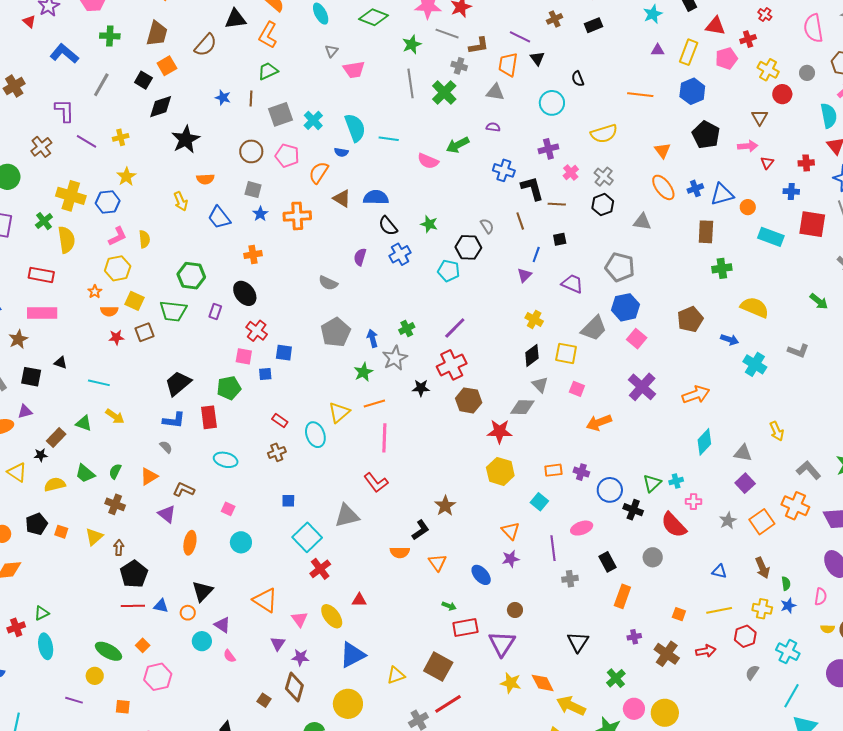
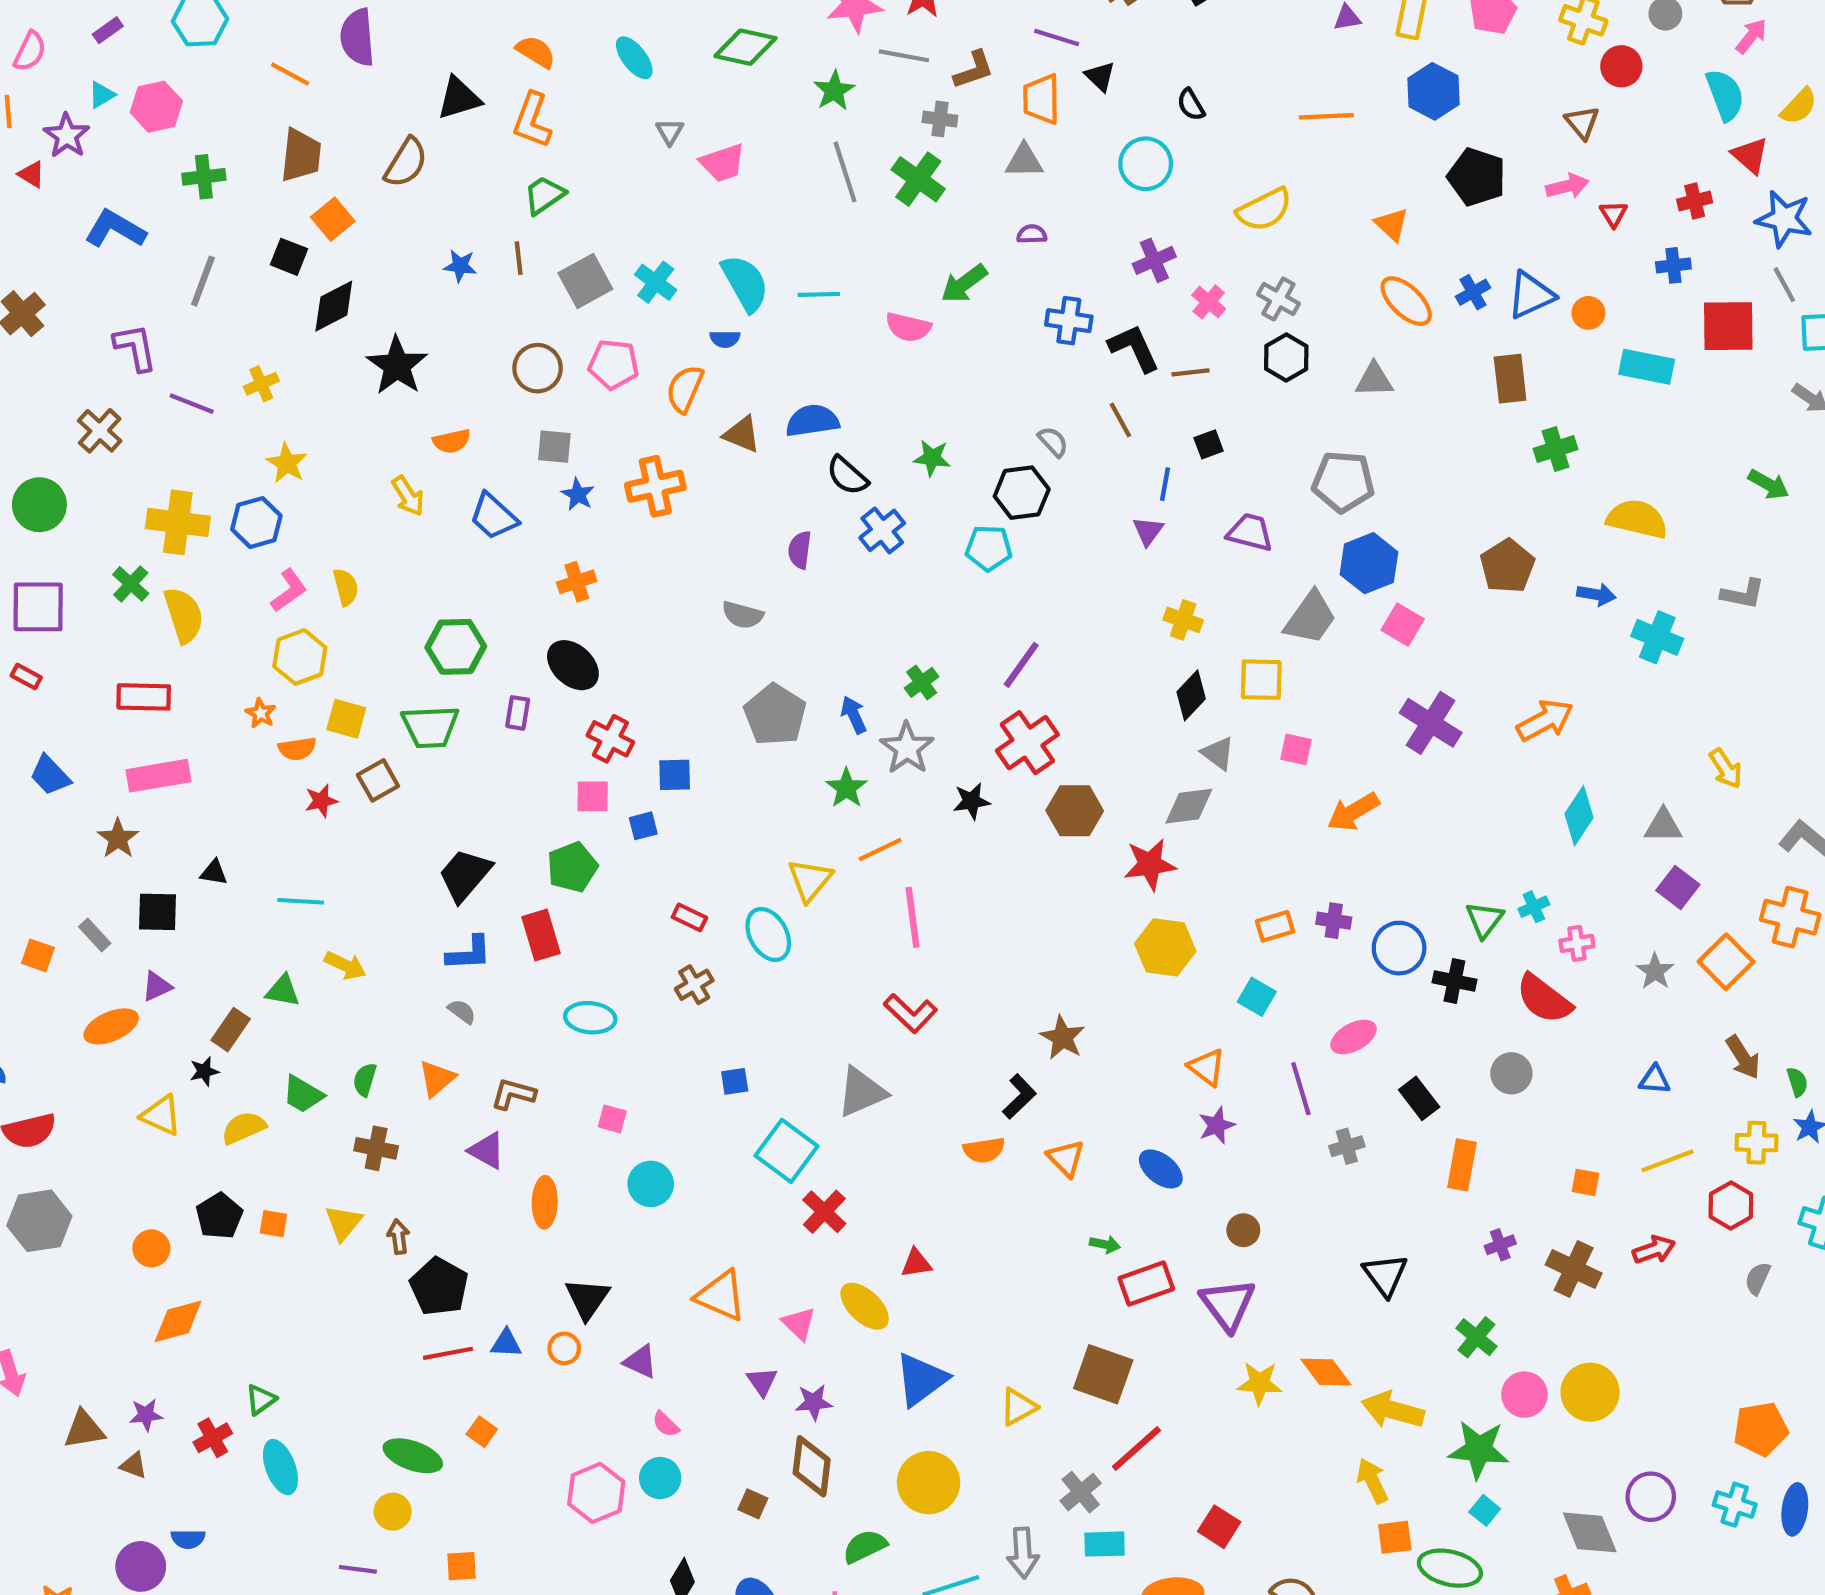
cyan circle: (202, 641) -> (660, 1478), moved
pink hexagon: (158, 677) -> (596, 1493), moved

